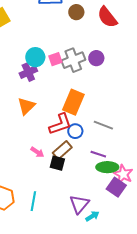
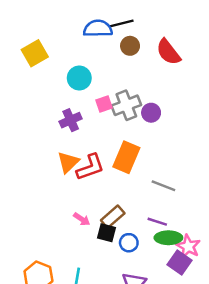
cyan circle: (35, 57) -> (79, 78), moved
purple circle: (96, 58) -> (151, 113), moved
red L-shape: (60, 124) -> (90, 167), moved
blue circle: (75, 131) -> (129, 243), moved

